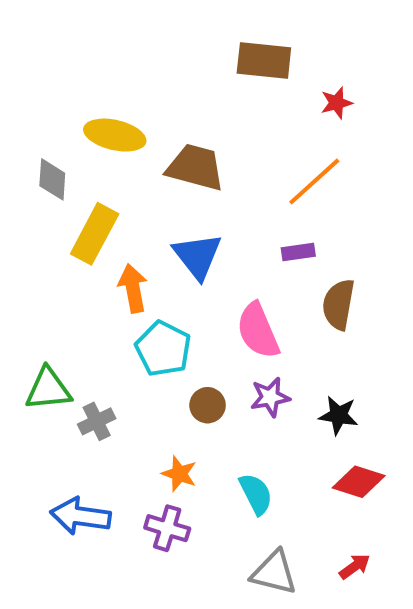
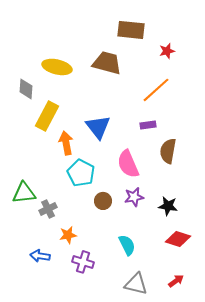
brown trapezoid: (195, 167) -> (107, 63), moved
orange star: (179, 474) -> (68, 235), moved, turned -30
blue arrow: (80, 516) -> (40, 256), size x0.7

